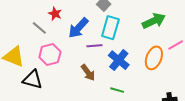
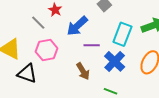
cyan rectangle: (110, 28) -> (122, 34), moved

